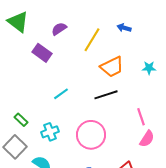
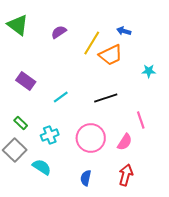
purple rectangle: (42, 53) -> (26, 81), moved
orange trapezoid: (112, 67) -> (111, 55), moved
pink semicircle: (147, 139) -> (125, 142), moved

